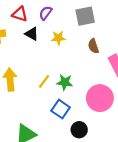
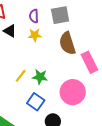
purple semicircle: (46, 13) -> (34, 16), moved, turned -40
brown semicircle: (93, 46) -> (67, 43), size x1.6

